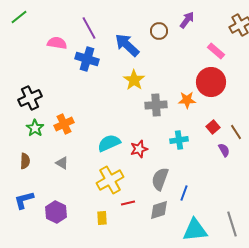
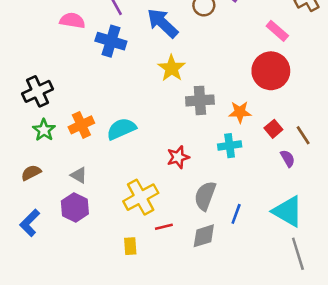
orange star: (187, 100) -> (240, 112), moved
cyan semicircle: (109, 143) -> (121, 129), moved
brown semicircle: (25, 161) -> (31, 173), turned -119
blue L-shape: (24, 200) -> (30, 223), turned -30
purple hexagon: (56, 212) -> (75, 207), moved
cyan triangle: (195, 230) -> (288, 211), moved, turned 36

